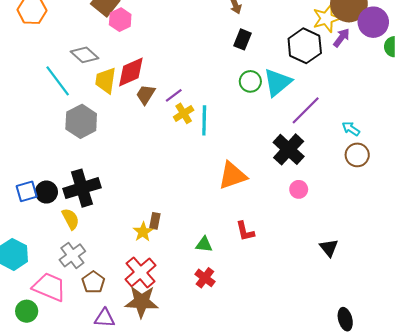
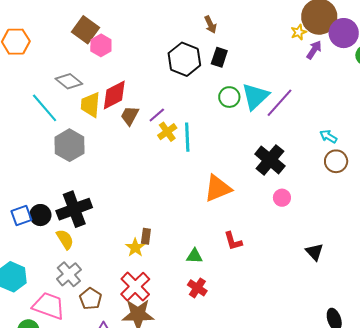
yellow star: (327, 18) -> (299, 32), size x0.6
black hexagon: (305, 46) -> (184, 59), moved
purple line: (306, 110) -> (279, 103), moved

